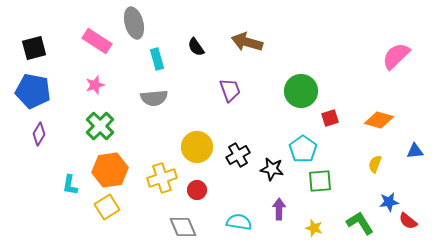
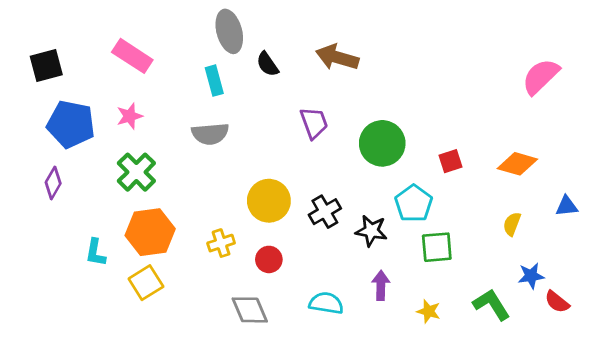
gray ellipse: (134, 23) -> (229, 31), moved
blue pentagon: (33, 91) -> (71, 124), moved
green circle: (301, 91) -> (382, 143), moved
yellow cross: (162, 178) -> (221, 243), size x0.7

